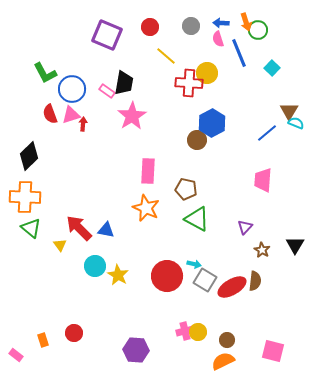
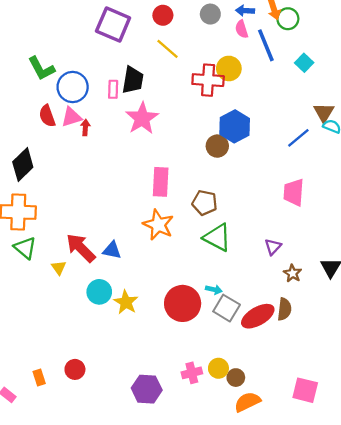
yellow line: (166, 56) -> (168, 49), moved
pink rectangle: (107, 91) -> (113, 89), turned 56
pink cross: (185, 331) -> (192, 373), moved
brown circle: (227, 340) -> (236, 378), moved

